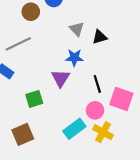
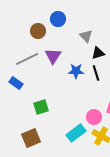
gray triangle: (77, 29) -> (86, 36), moved
purple triangle: (61, 78) -> (53, 56), moved
black line: (97, 84) -> (96, 73), moved

